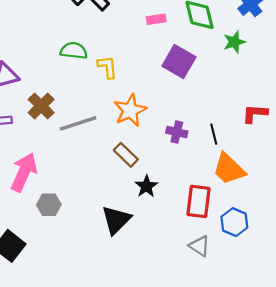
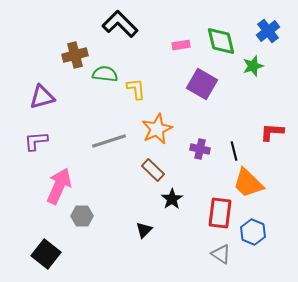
brown cross: (41, 106) -> (75, 55), moved, turned 30
black triangle: (116, 220) -> (144, 230), size x0.6

